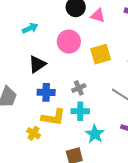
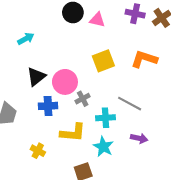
pink circle: (69, 42) -> (65, 82), moved
cyan cross: (80, 111) -> (105, 118), moved
yellow L-shape: (53, 117) -> (73, 133), moved

